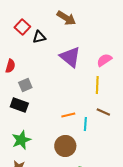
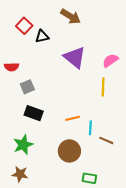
red semicircle: (10, 66) -> (12, 67), turned 72
black rectangle: (19, 105) -> (34, 113), moved
brown line: (103, 112) -> (106, 140), moved

